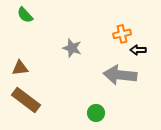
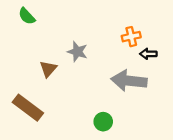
brown triangle: (20, 68) -> (48, 69), moved, turned -42

